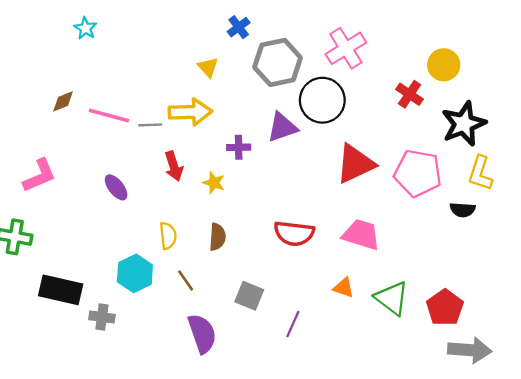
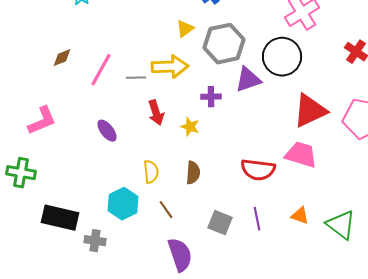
gray hexagon: (278, 62) -> (224, 44), moved
yellow triangle: (208, 67) -> (185, 29), turned 36
pink line: (109, 115) -> (101, 70), turned -76
pink trapezoid: (361, 235) -> (301, 155), moved
purple line: (293, 324) -> (257, 219), moved, turned -35

